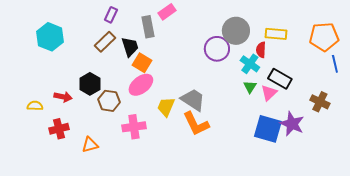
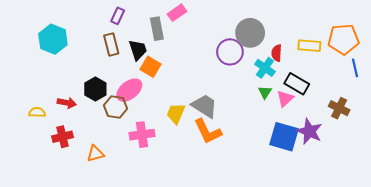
yellow rectangle: (276, 34) -> (309, 46), moved
brown rectangle: (105, 42) -> (111, 45), turned -60
pink ellipse: (141, 85) -> (129, 90), moved

